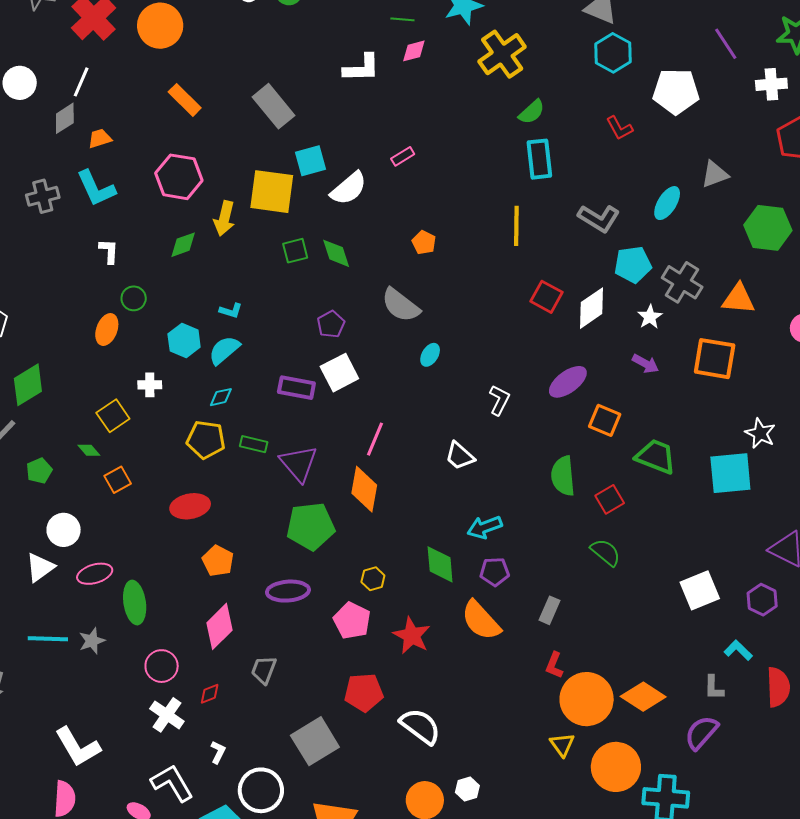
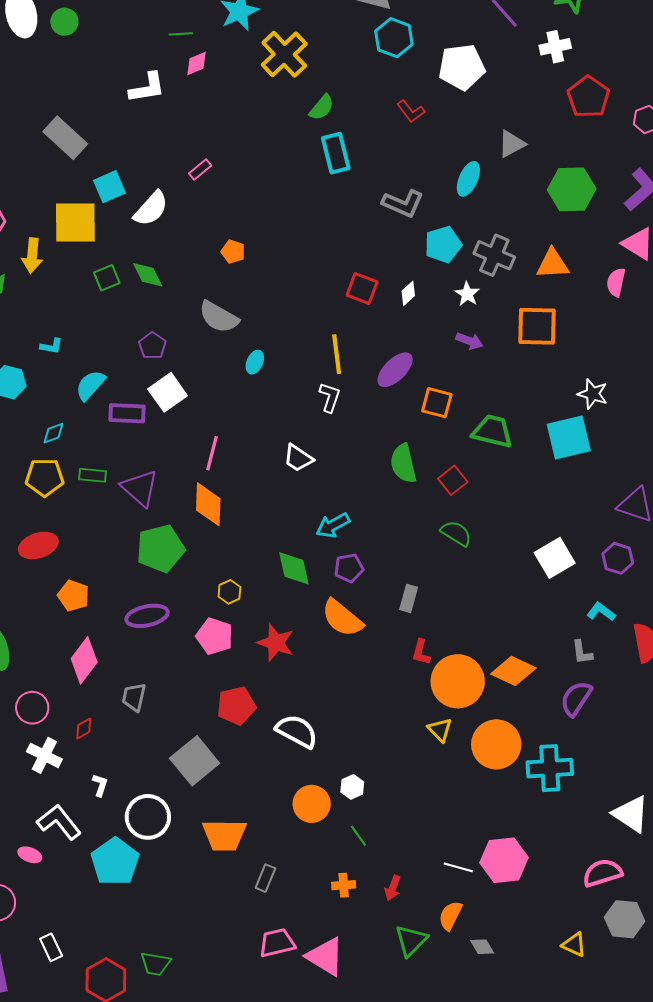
yellow line: (516, 226) -> (337, 354), moved
white diamond: (592, 308) -> (408, 293), size x0.6
cyan semicircle: (224, 350) -> (90, 385), moved

